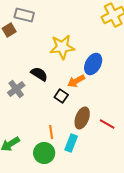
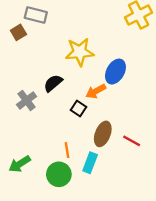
black semicircle: (39, 74) -> (53, 83), turned -72

